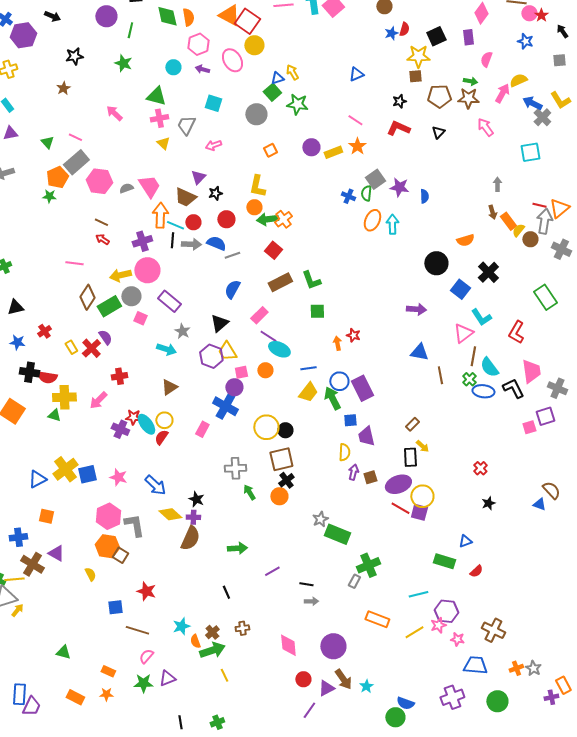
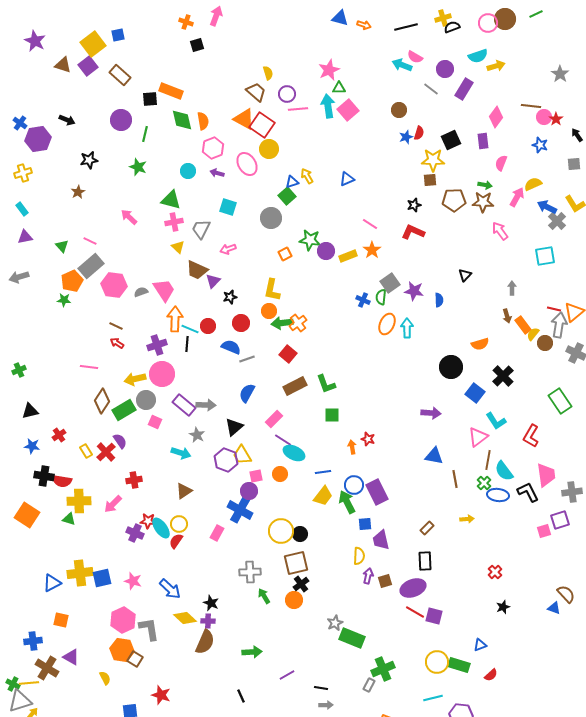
blue triangle: (356, 74) -> (347, 179), moved
green star: (297, 104) -> (310, 240), moved
black triangle: (438, 132) -> (465, 275), moved
brown trapezoid: (185, 197) -> (197, 270), moved
gray arrow: (191, 244) -> (206, 405), moved
gray cross: (557, 388) -> (572, 492), turned -30
yellow arrow: (422, 446) -> (467, 519), moved, turned -48
yellow cross: (65, 469) -> (80, 573), turned 30
yellow circle: (422, 496) -> (437, 662), moved

